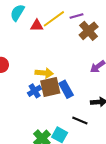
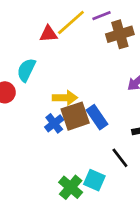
cyan semicircle: (17, 13) -> (26, 70), moved
brown cross: (89, 31) -> (120, 34), turned 30
black line: (80, 121) -> (120, 158), turned 35

